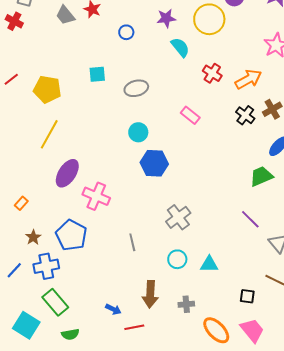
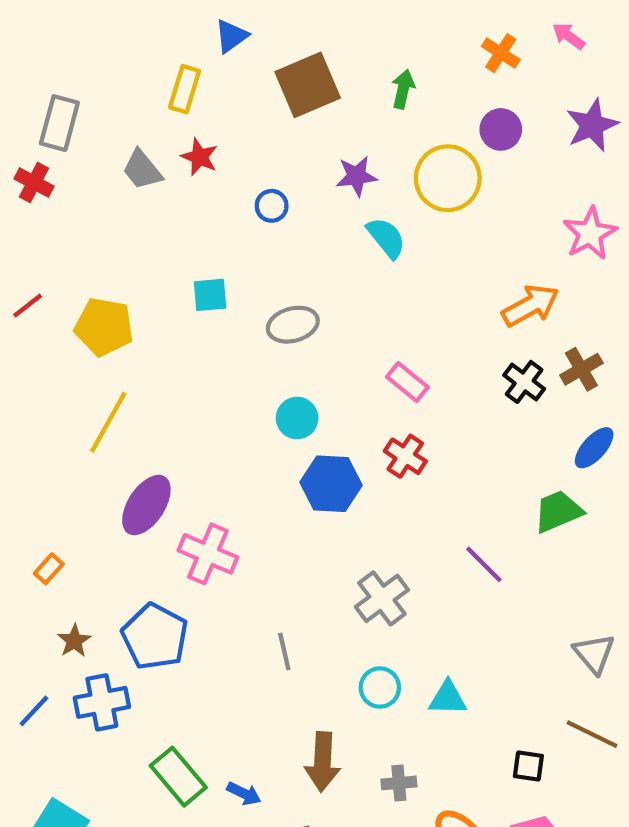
red cross: (212, 73) -> (405, 456), moved
purple line: (250, 219) -> (484, 564), moved
green rectangle: (55, 302) -> (178, 777), moved

